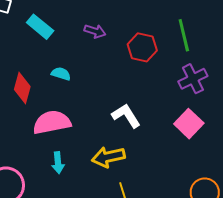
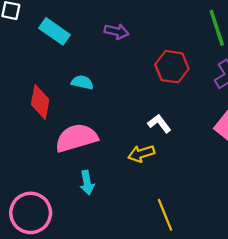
red hexagon: (142, 47) -> (172, 67), moved
white L-shape: (126, 116) -> (159, 124), size x0.7
yellow arrow: (108, 157) -> (141, 154), moved, size x0.7

